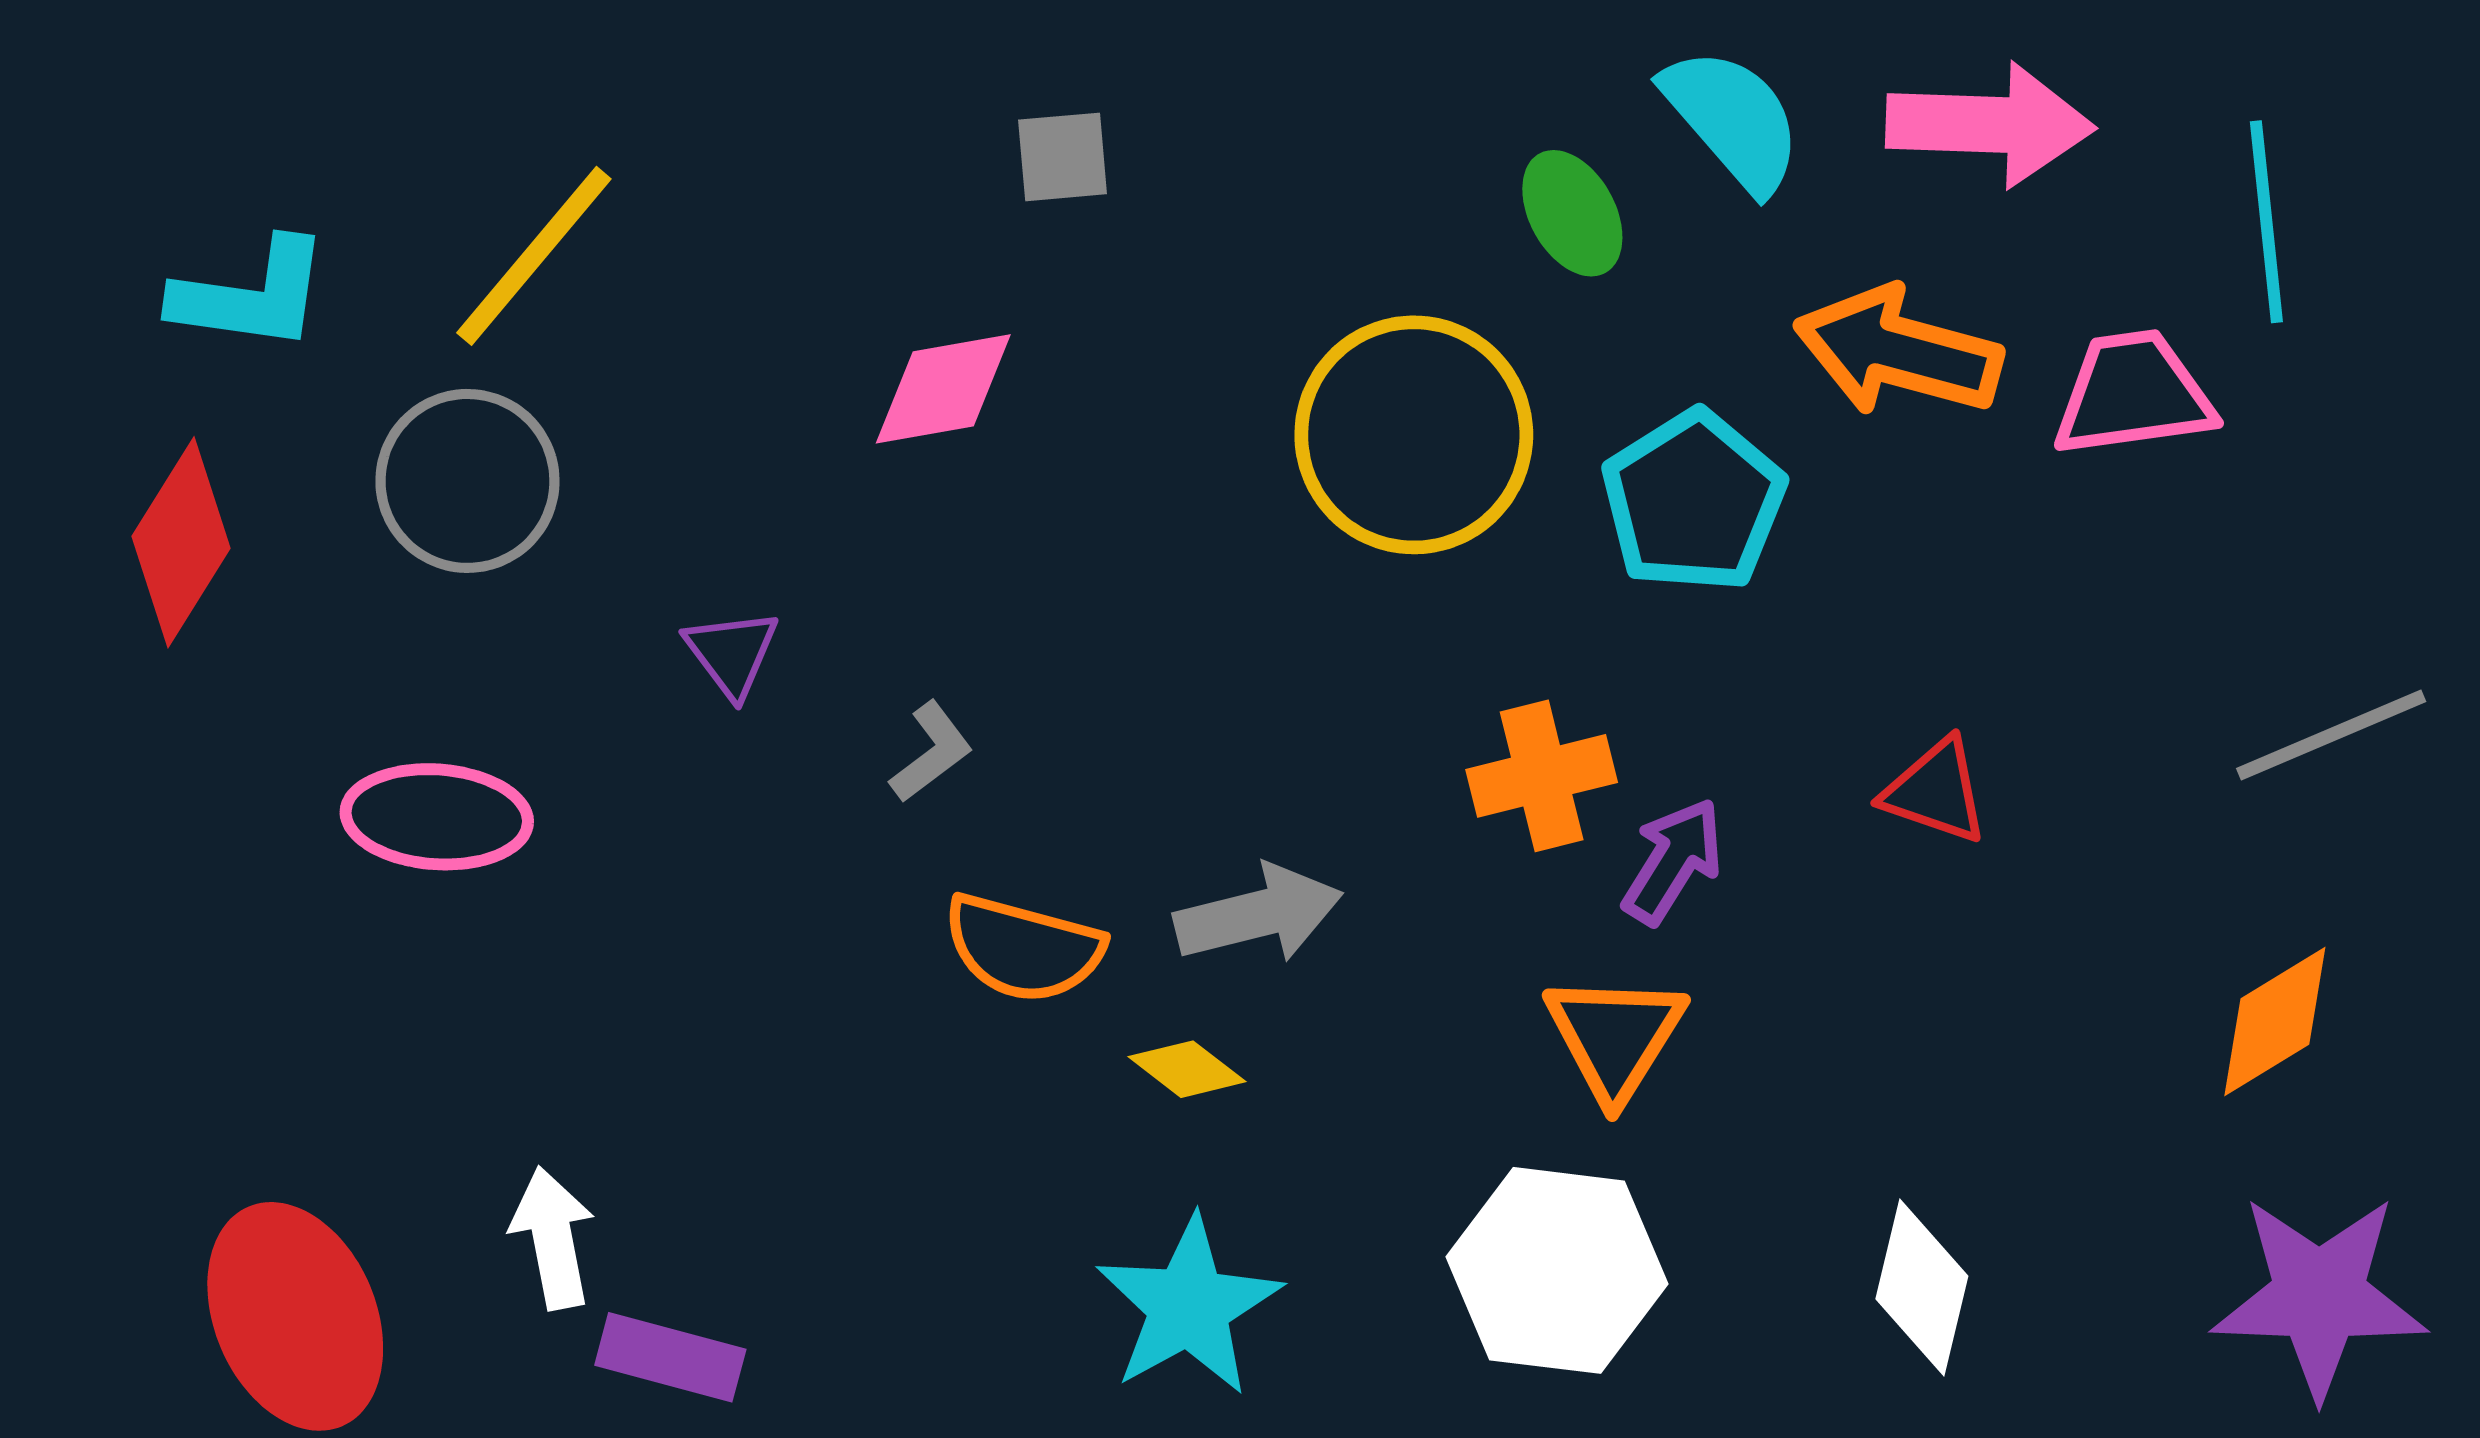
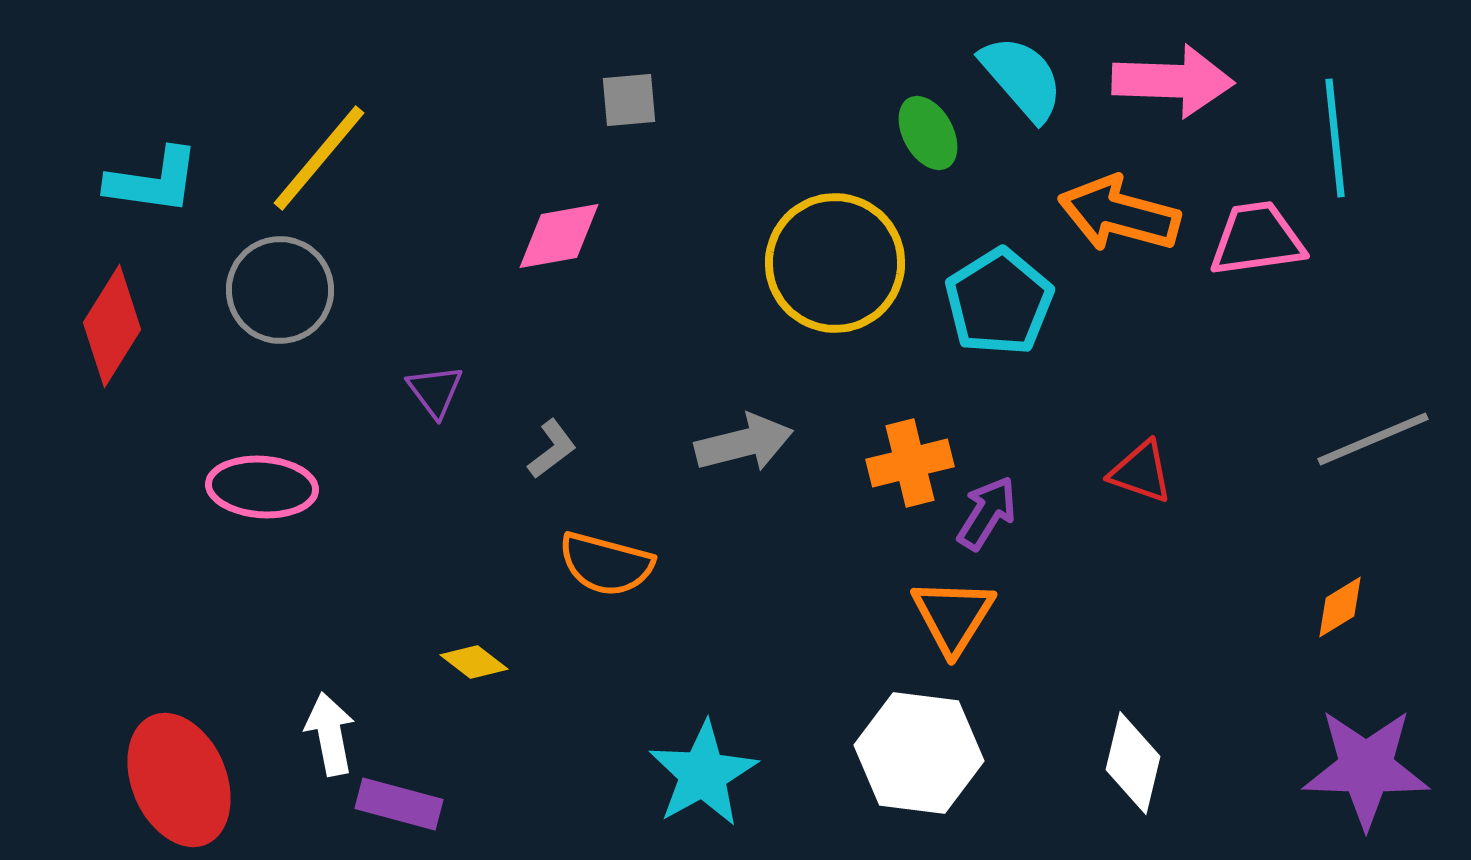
gray arrow: (1259, 914) -> (744, 443), moved
orange diamond: (2275, 1021) -> (1340, 607), size x0.7
yellow diamond: (1187, 1069) -> (474, 662), moved

